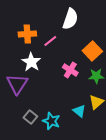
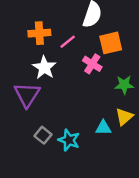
orange square: (92, 51) -> (111, 43), moved, turned 30
pink cross: (70, 70) -> (92, 64), moved
cyan triangle: (79, 111) -> (103, 128), turned -40

